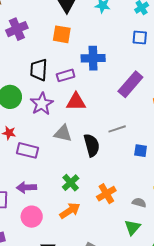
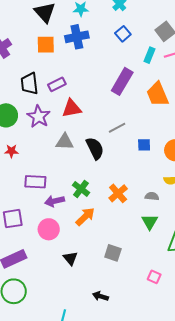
blue square: (140, 38) -> (123, 34), turned -35
blue cross: (93, 58) -> (77, 37), moved
purple rectangle: (27, 150) -> (35, 182), moved
purple arrow: (26, 187) -> (54, 201), moved

